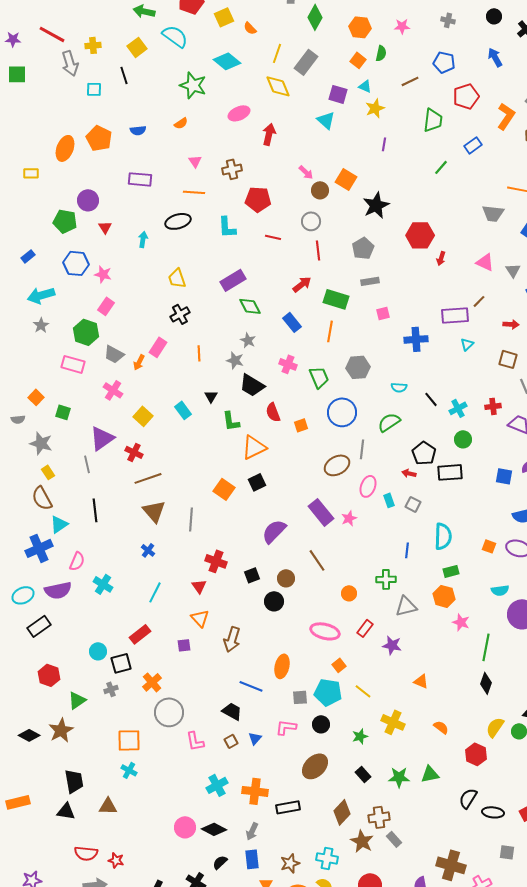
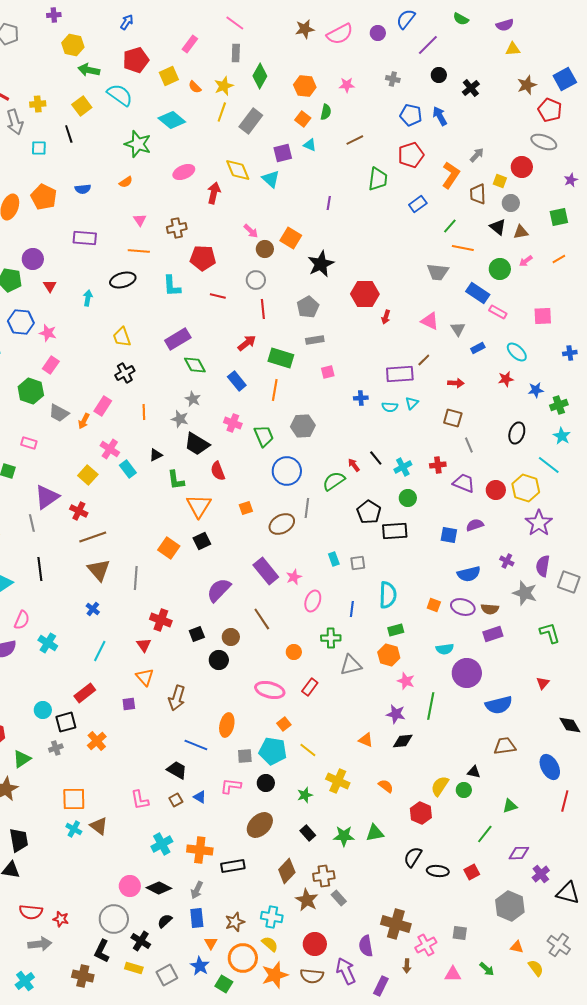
blue pentagon: (444, 62) -> (411, 115), moved
yellow diamond: (278, 86) -> (238, 170), moved
purple square: (338, 94) -> (283, 153), turned -30
yellow star: (375, 108) -> (224, 86), moved
green line: (441, 167) -> (450, 226), moved
blue cross: (416, 339) -> (361, 398), size x0.6
pink rectangle: (73, 364) -> (29, 443), moved, size x0.7
cyan semicircle: (399, 387) -> (390, 407), moved
pink cross: (113, 390) -> (110, 449), moved
black triangle: (211, 396) -> (156, 455), turned 32
orange square: (301, 425) -> (246, 508), moved
orange triangle: (254, 447) -> (199, 506), turned -32
red arrow: (409, 473) -> (354, 465), moved, turned 40
pink ellipse: (368, 486) -> (313, 601), moved
gray square: (413, 504) -> (358, 563), turned -35
purple star: (392, 645) -> (396, 714), moved
black diamond: (486, 683) -> (403, 741), moved, turned 65
gray circle: (169, 712) -> (114, 919), moved
blue triangle: (255, 738) -> (200, 797), turned -40
brown triangle: (108, 806) -> (99, 826), moved, turned 36
gray square: (507, 852) -> (460, 933), moved

